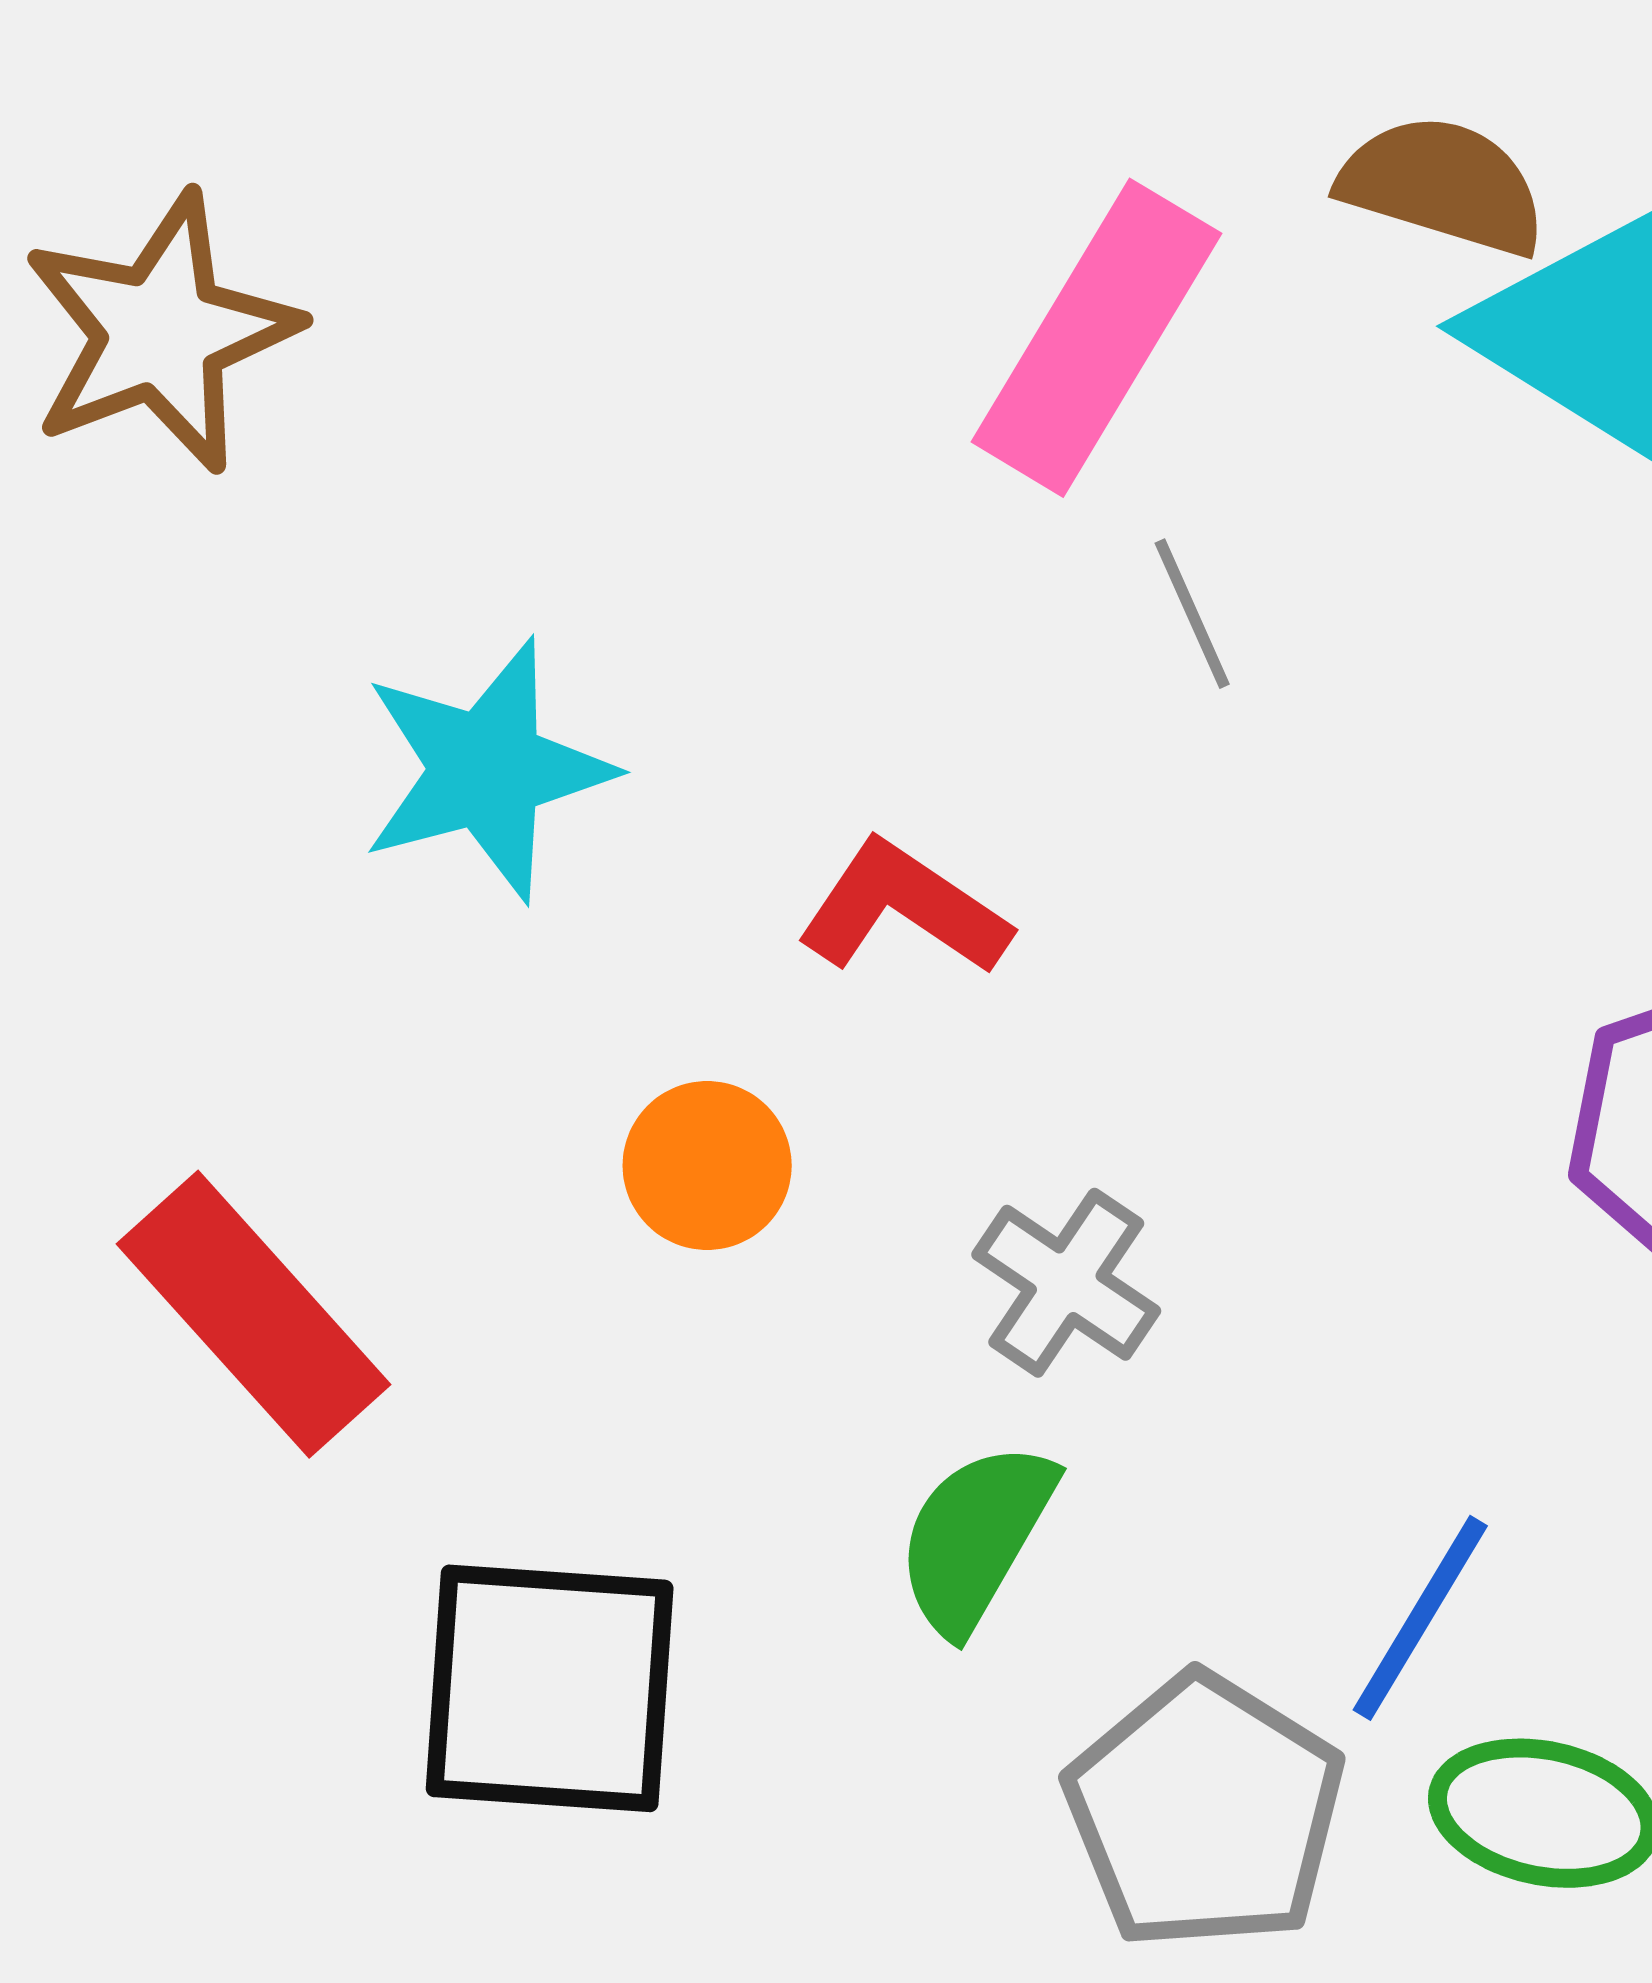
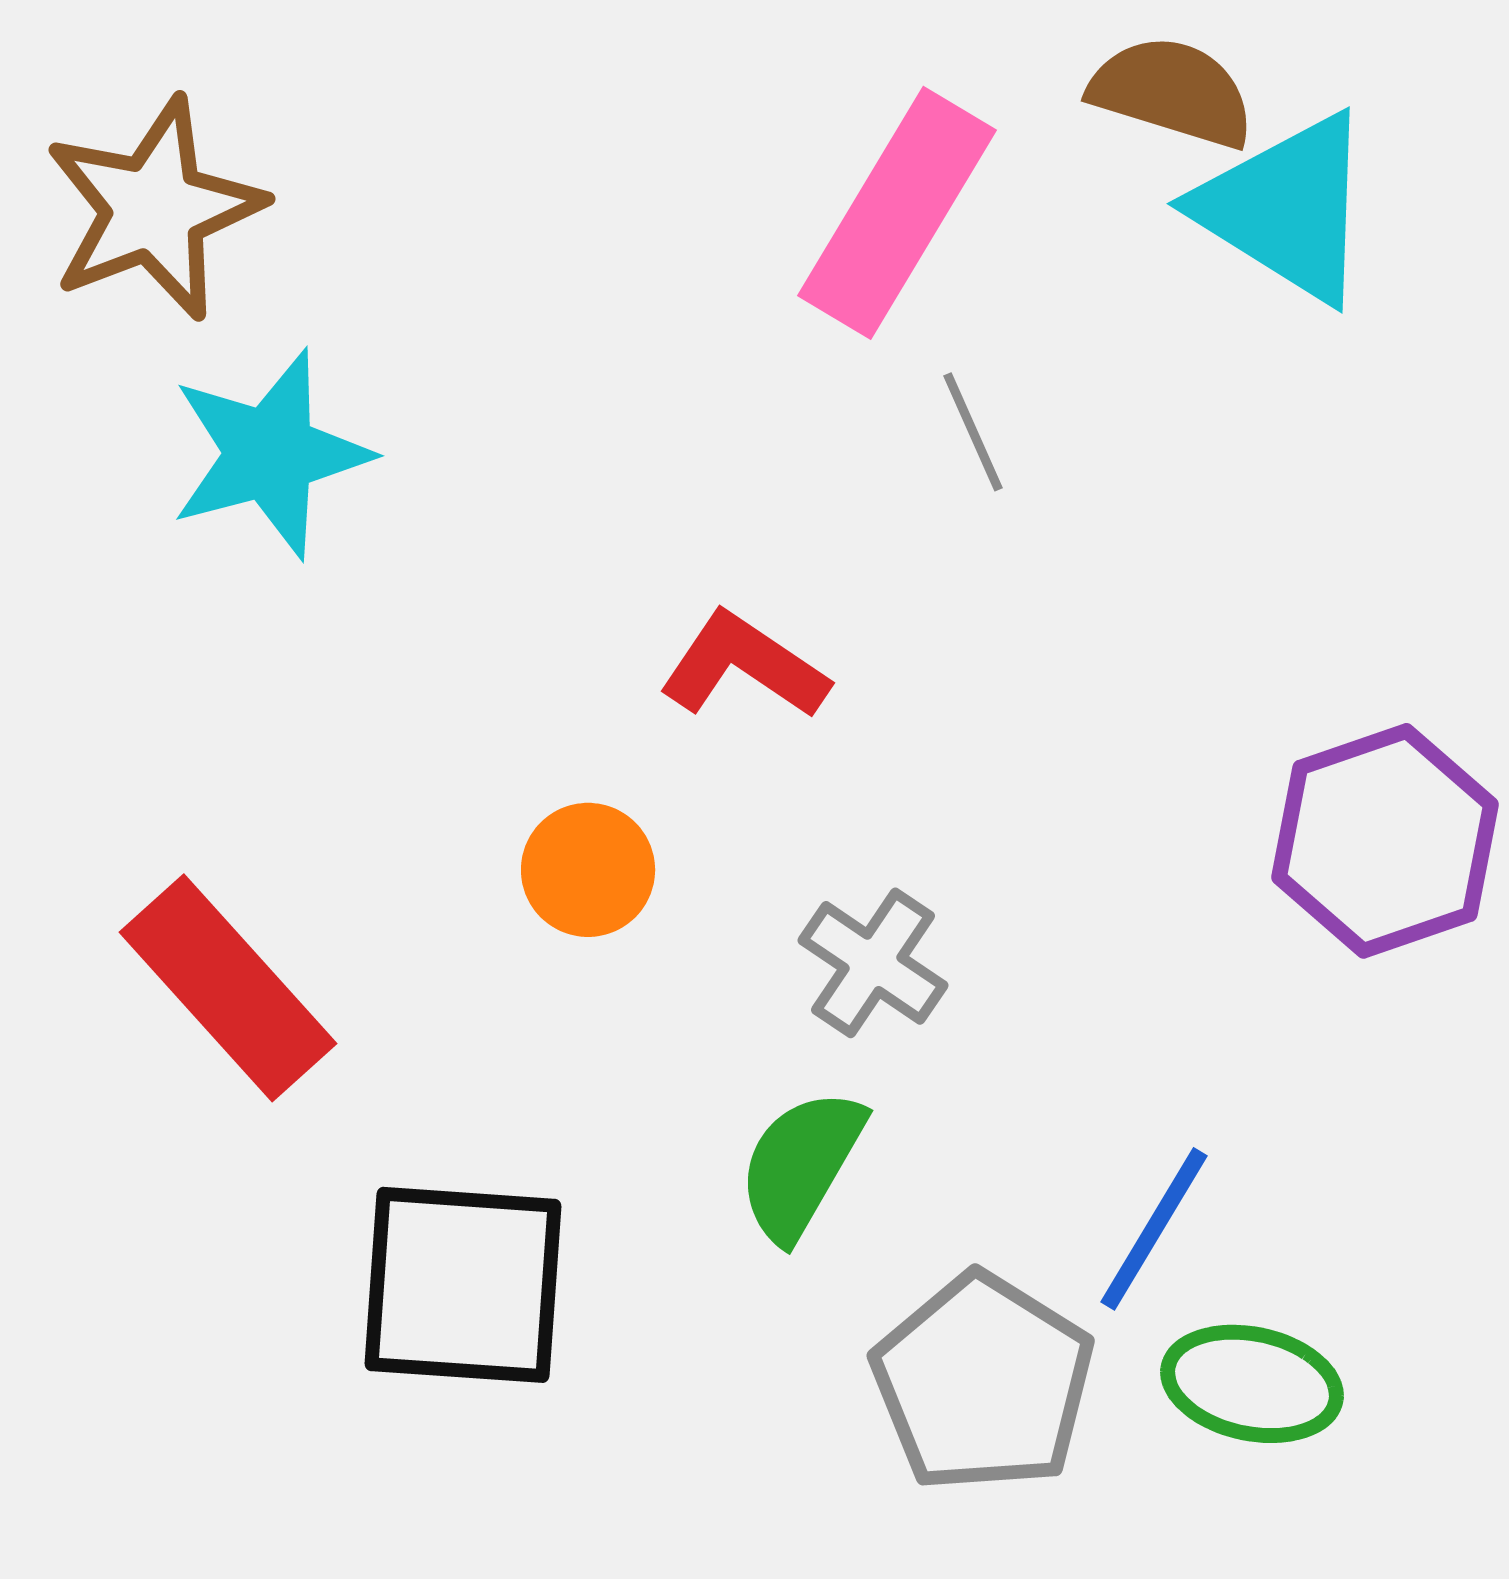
cyan star: (487, 770) -> (270, 454), moved

